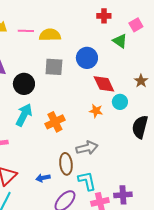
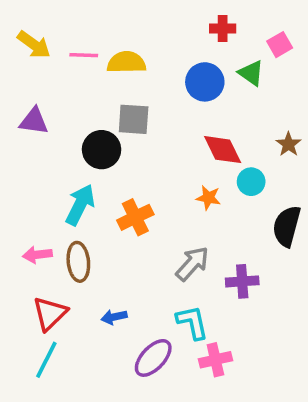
blue circle: (87, 58) -> (205, 82), moved
black circle: (24, 84) -> (102, 150), moved
gray arrow: (87, 148) -> (192, 264), turned -35
brown ellipse: (66, 164) -> (78, 262), moved
purple cross: (123, 195) -> (242, 281), moved

